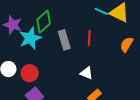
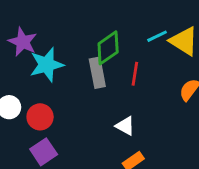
cyan line: (101, 11) -> (157, 36), turned -56
green diamond: (44, 22) -> (108, 48), moved

